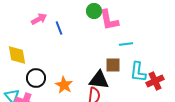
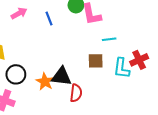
blue line: (59, 28) -> (49, 18), moved
black triangle: (99, 80) -> (61, 76), moved
red cross: (155, 81) -> (139, 60), moved

